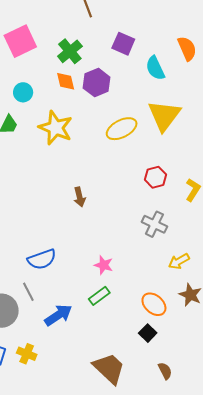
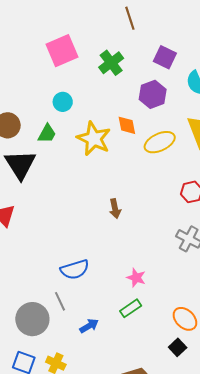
orange diamond: (66, 81) -> (127, 125), moved
purple hexagon: (97, 83) -> (153, 94), moved
blue arrow: (58, 315) -> (89, 326), size x0.7

